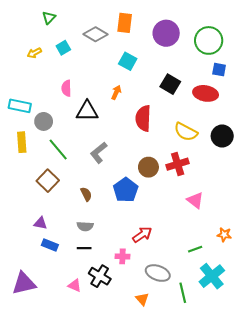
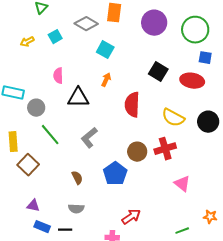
cyan square: (128, 61) -> (105, 50), moved
yellow rectangle: (22, 142) -> (13, 142), moved
brown square: (48, 181) -> (28, 165), moved
black line: (84, 248) -> (65, 230), moved

